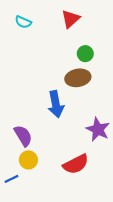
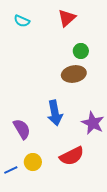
blue arrow: (56, 104) -> (55, 113), moved
yellow circle: (28, 160) -> (33, 162), moved

